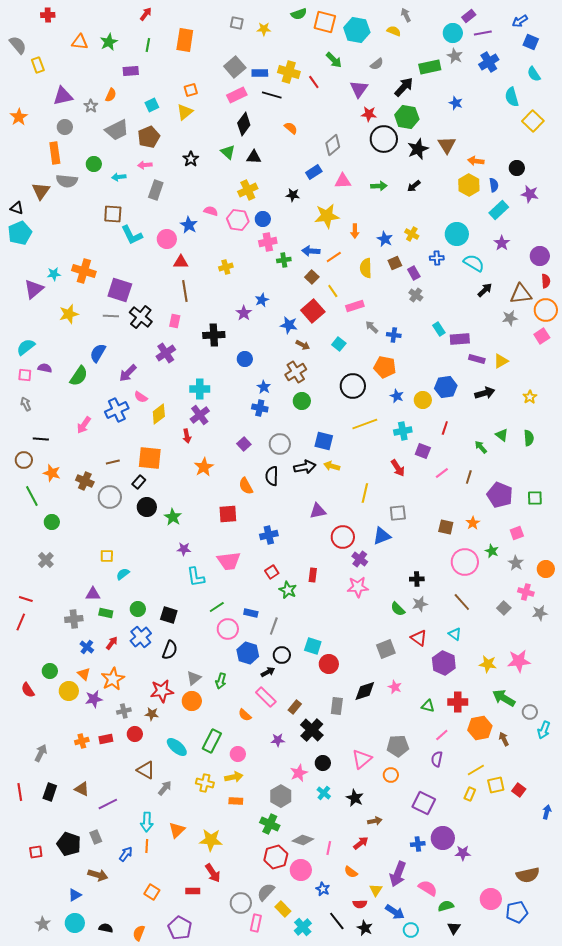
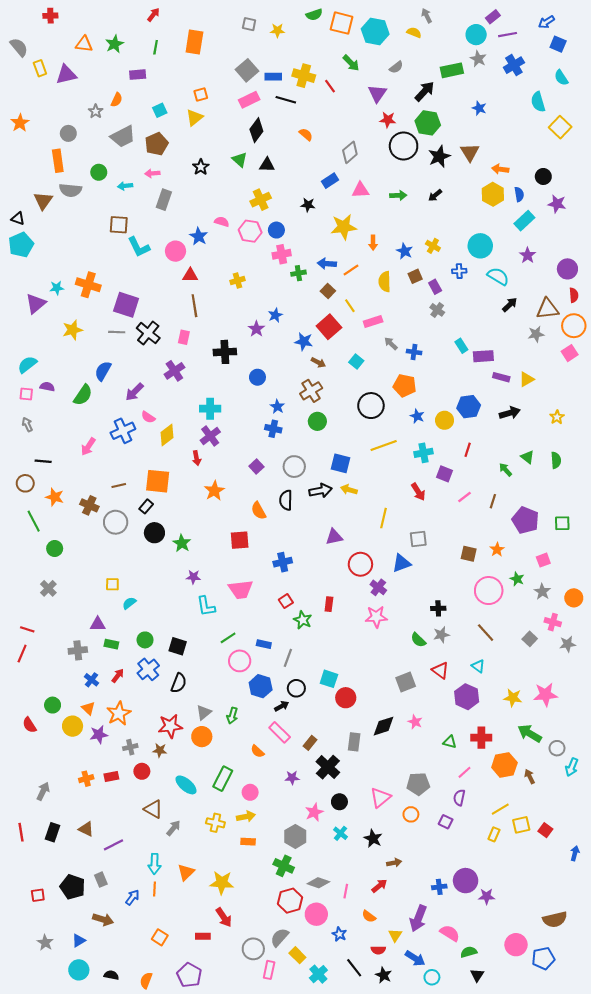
purple triangle: (63, 96) -> (66, 75), moved
purple square: (424, 803) -> (446, 822), moved, size x0.6
gray star: (43, 924) -> (45, 943), moved

